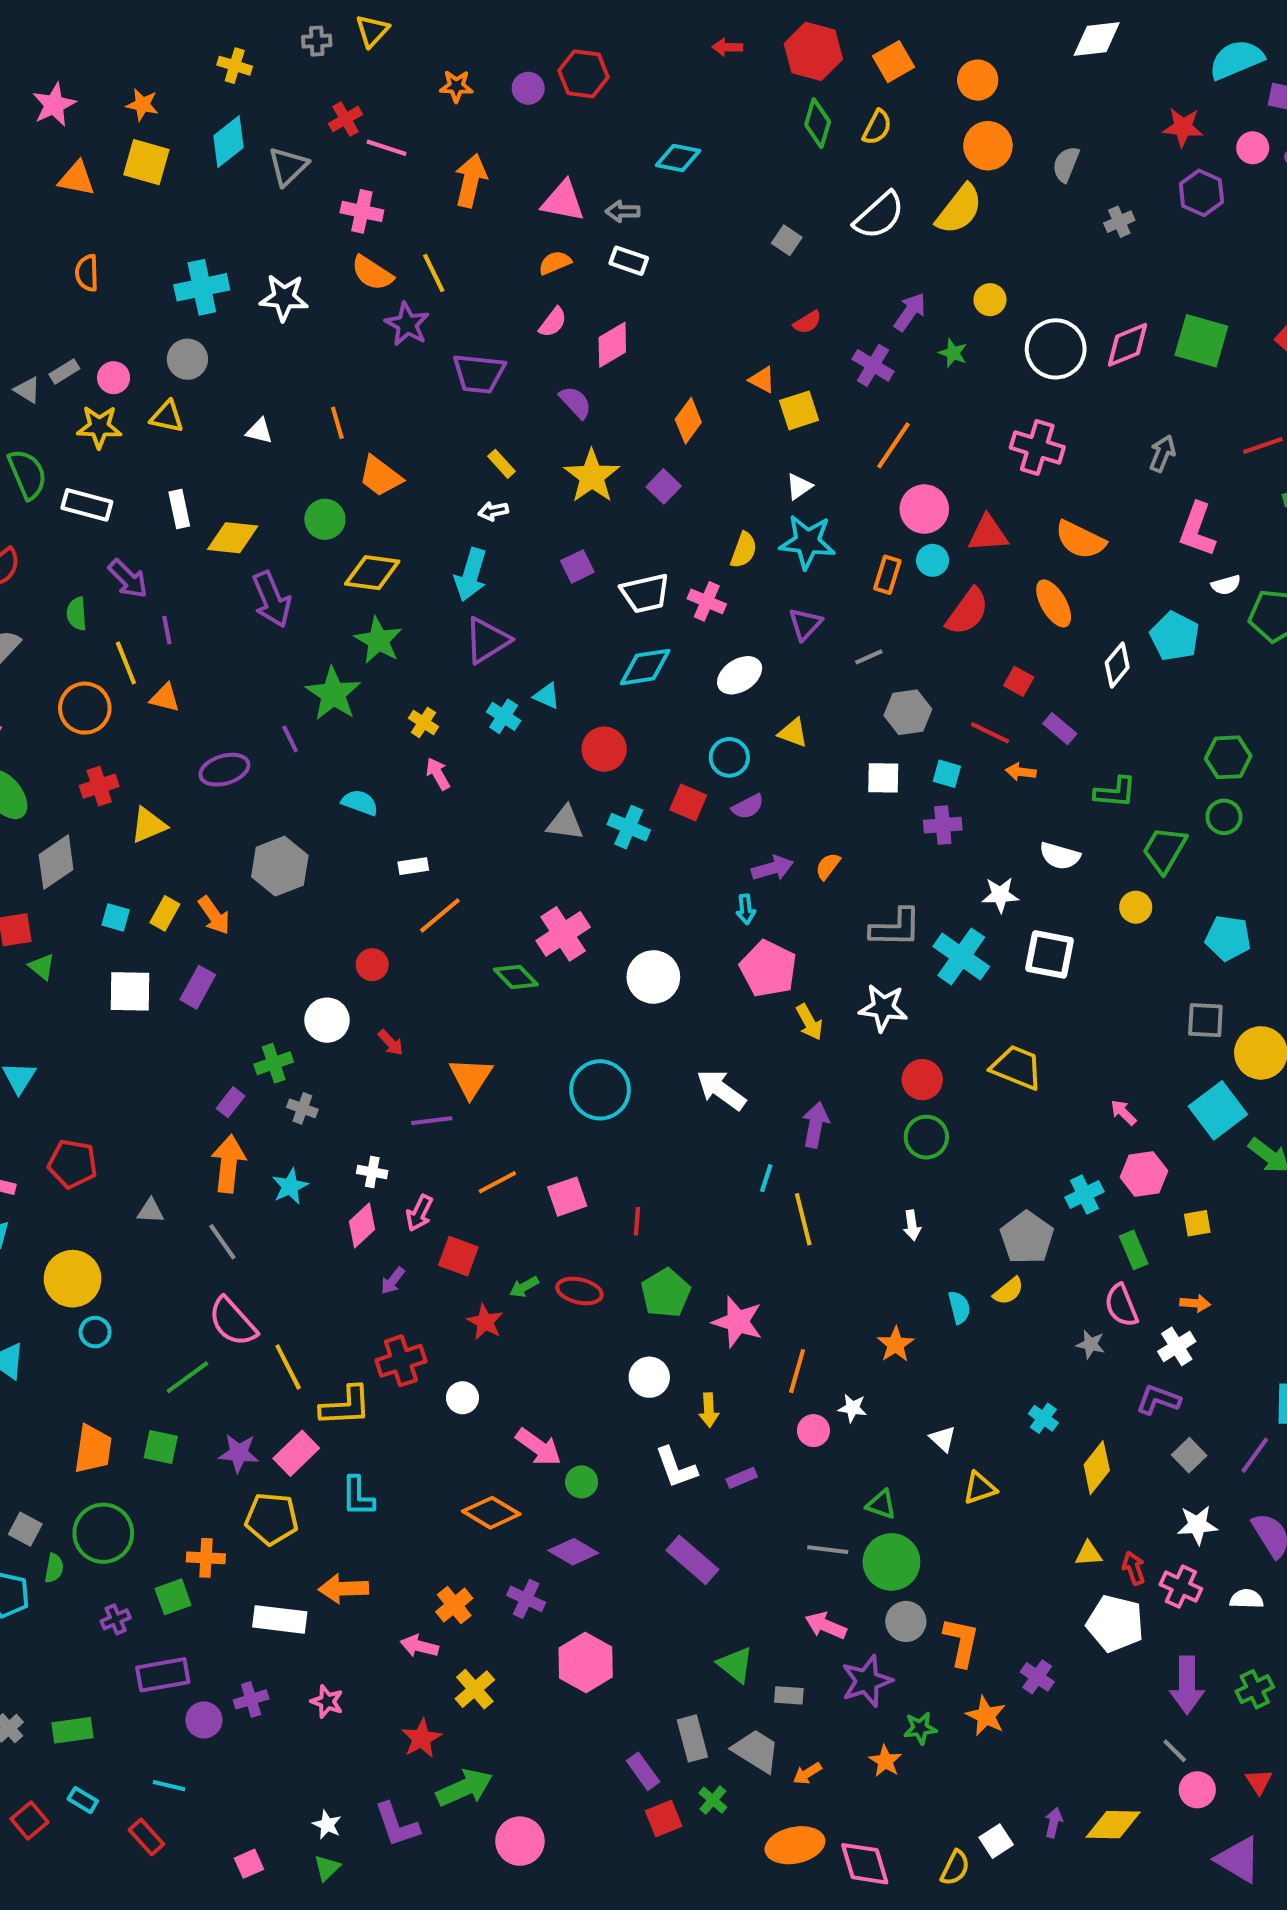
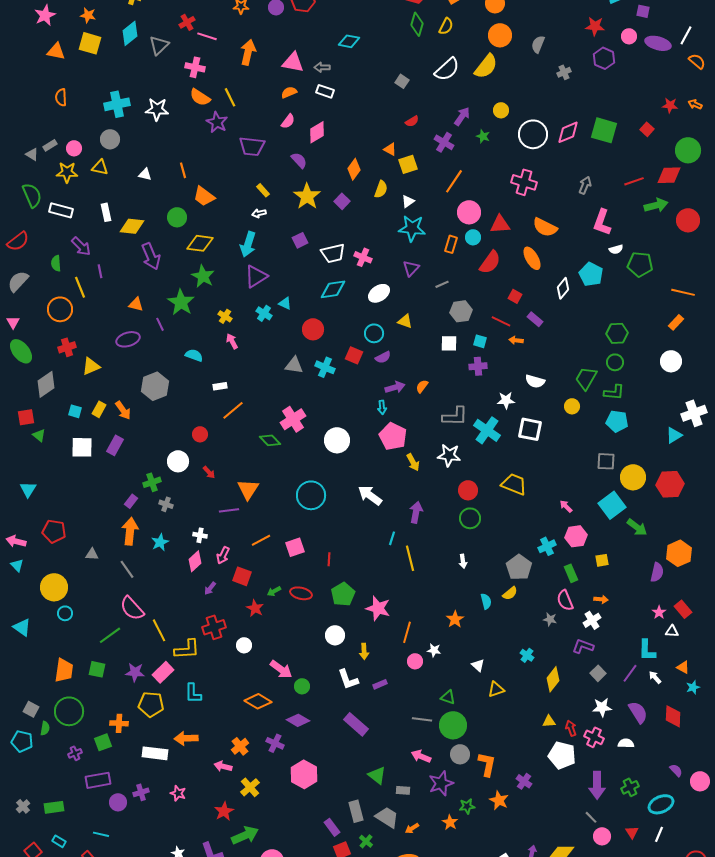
yellow semicircle: (744, 550) -> (381, 189), moved
orange triangle: (165, 698) -> (136, 304), moved
green L-shape: (1115, 792) -> (614, 392), moved

